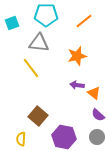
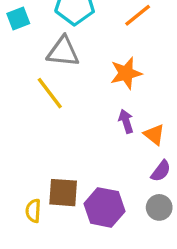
purple arrow: (77, 85) -> (126, 121), turned 64
purple semicircle: (98, 115) -> (161, 171), turned -96
brown square: (38, 116) -> (63, 193), moved, turned -36

